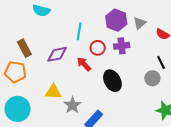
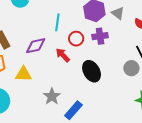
gray triangle: (140, 23) -> (118, 13), turned -40
yellow triangle: (53, 92) -> (23, 74), moved

